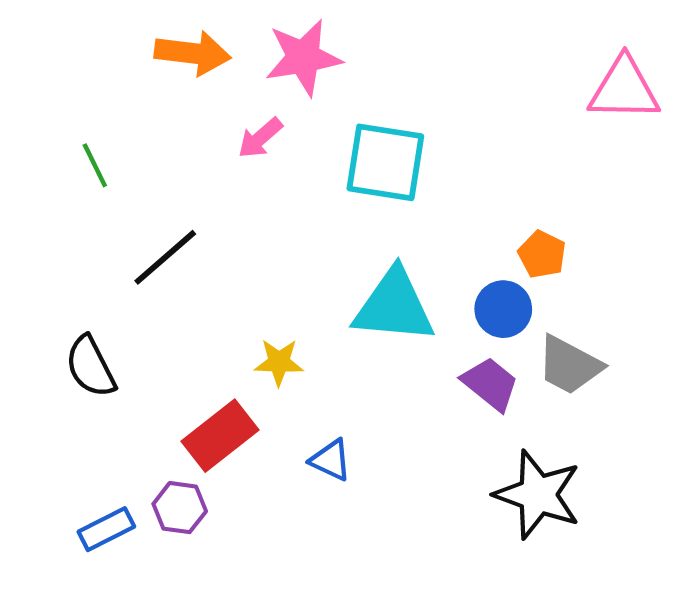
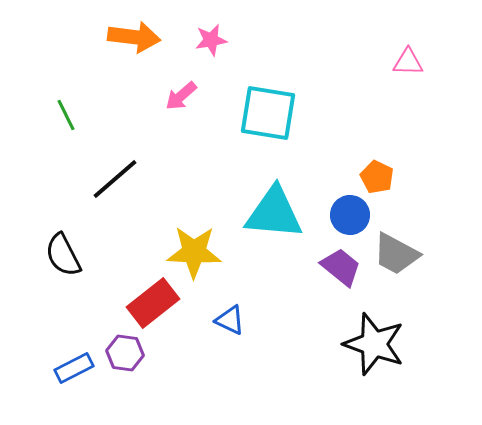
pink star: (303, 57) -> (211, 40), size x0.6
pink triangle: (624, 89) -> (408, 62), moved, size x0.6
yellow star: (279, 362) -> (194, 252), size x1.6

